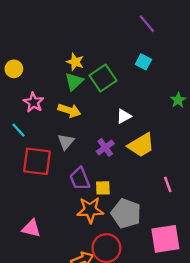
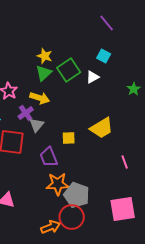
white triangle: (124, 116) -> (93, 77), moved
purple cross: (105, 147) -> (26, 113), moved
yellow square: (103, 188) -> (69, 138), moved
gray pentagon: (126, 213) -> (77, 195), moved

